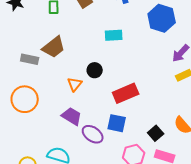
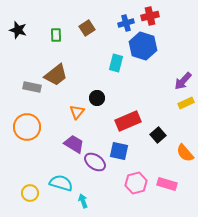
blue hexagon: (162, 18) -> (143, 46), moved
cyan rectangle: (114, 35) -> (116, 63), turned -72
black square: (156, 133) -> (158, 135), moved

